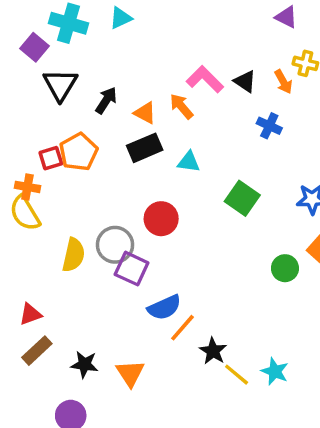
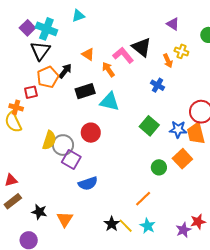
cyan cross: (69, 23) -> (46, 29), moved
black triangle: (245, 81) -> (142, 47), moved, size x1.5
black arrow: (106, 100) -> (65, 71), moved
orange triangle: (145, 113) -> (88, 54), moved
orange pentagon: (78, 152) -> (48, 77), moved
cyan triangle: (189, 162) -> (110, 102), size x1.5
green square: (242, 198) -> (149, 126), moved
yellow semicircle: (74, 255) -> (49, 140), moved
orange line: (183, 328) -> (143, 199), moved
black star: (213, 351) -> (112, 224), moved

